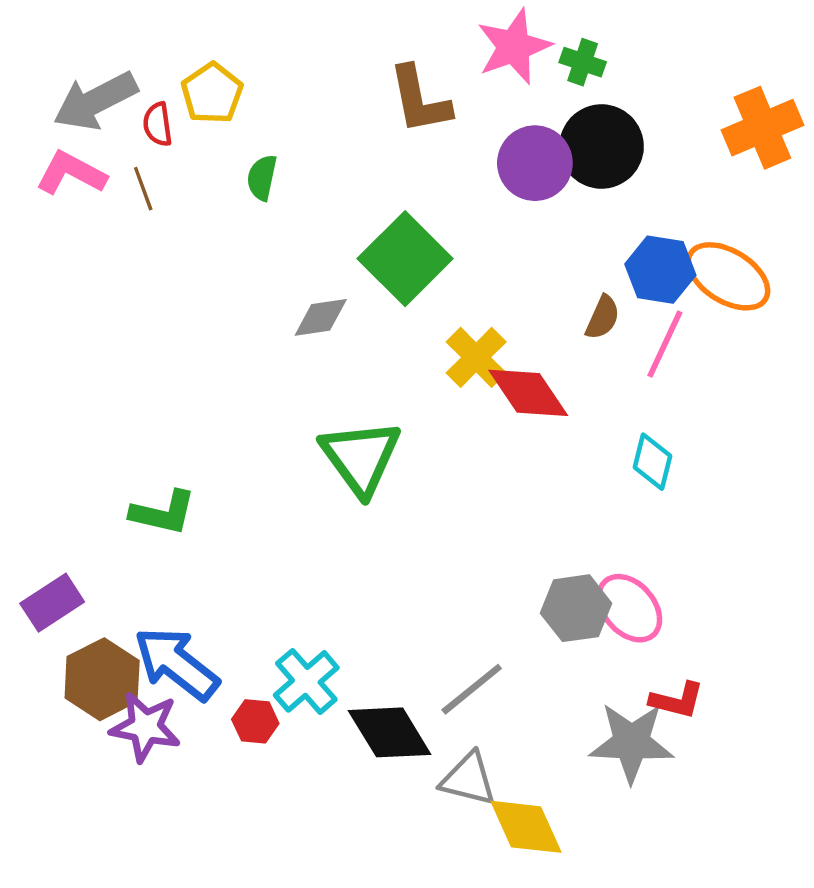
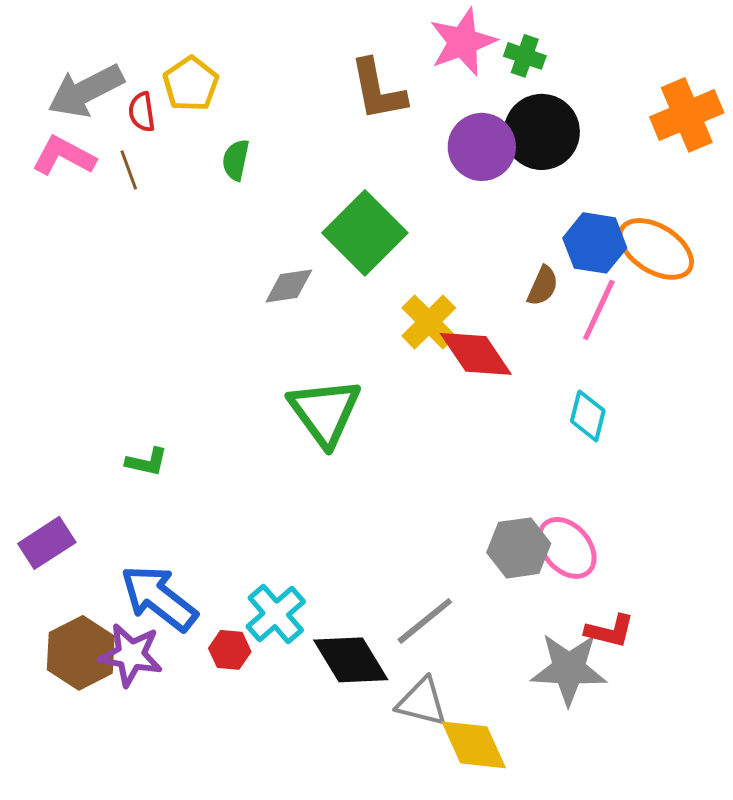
green L-shape: (163, 513) -> (147, 462), size x0.7
brown hexagon: (102, 679) -> (81, 653), moved

